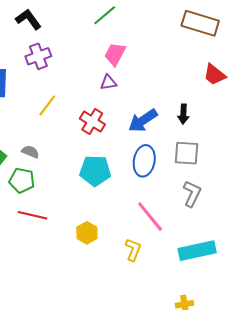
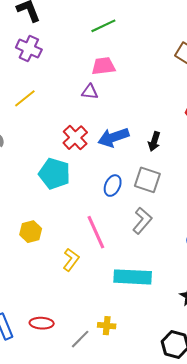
pink trapezoid: (115, 54) -> (103, 66), turned 40
purple cross: (38, 56) -> (29, 49), turned 30
red cross: (92, 122) -> (75, 138), moved
blue ellipse: (144, 161) -> (113, 186), moved, size x0.7

